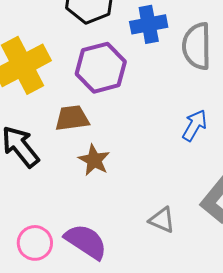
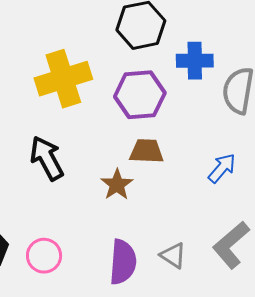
brown trapezoid: (72, 118) -> (147, 151), moved
purple semicircle: (86, 242) -> (123, 262), moved, turned 51

